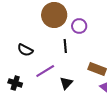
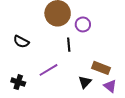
black semicircle: (25, 50) -> (21, 42), moved
black triangle: (66, 83) -> (85, 82), moved

